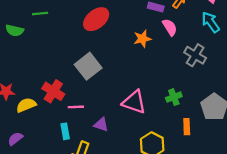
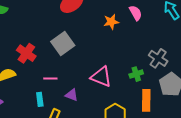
gray cross: (195, 55) -> (158, 58), moved
red cross: (53, 91) -> (26, 53), moved
orange rectangle: (187, 127) -> (146, 100), size x1.5

